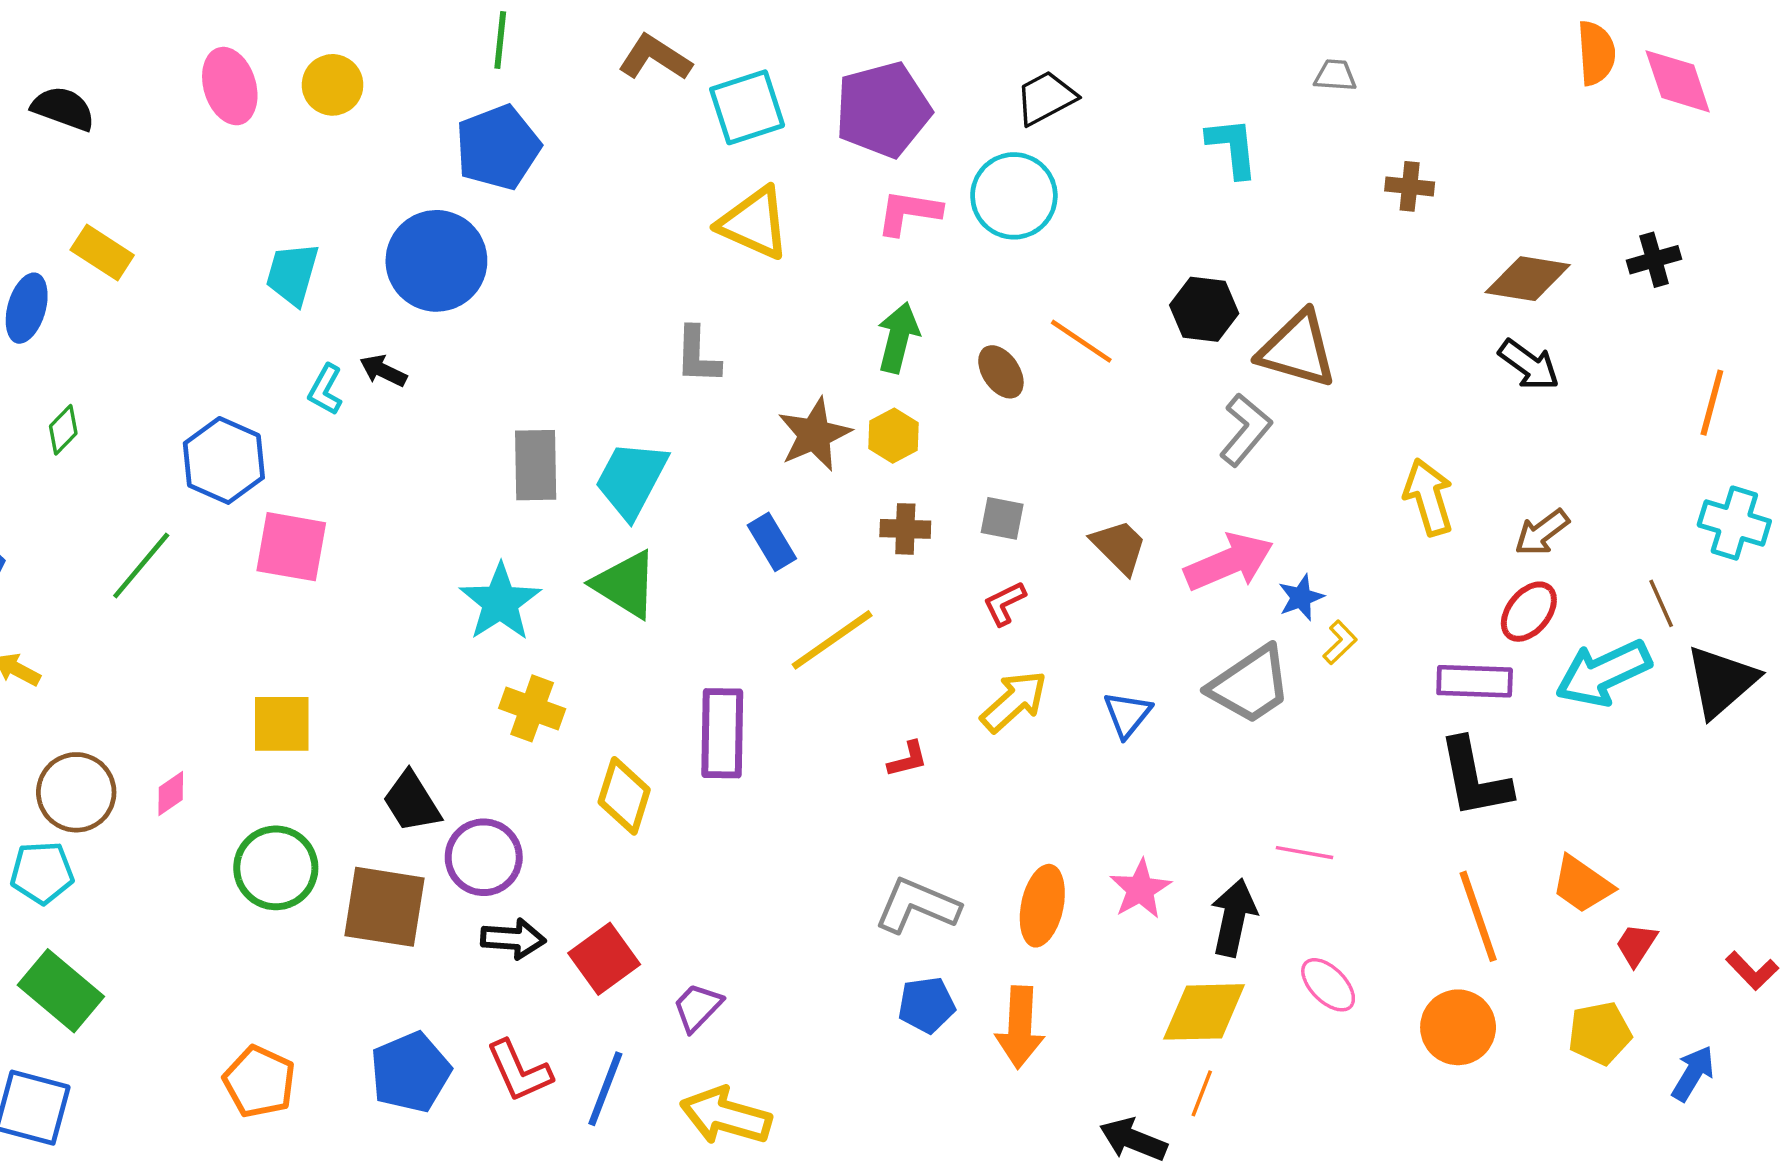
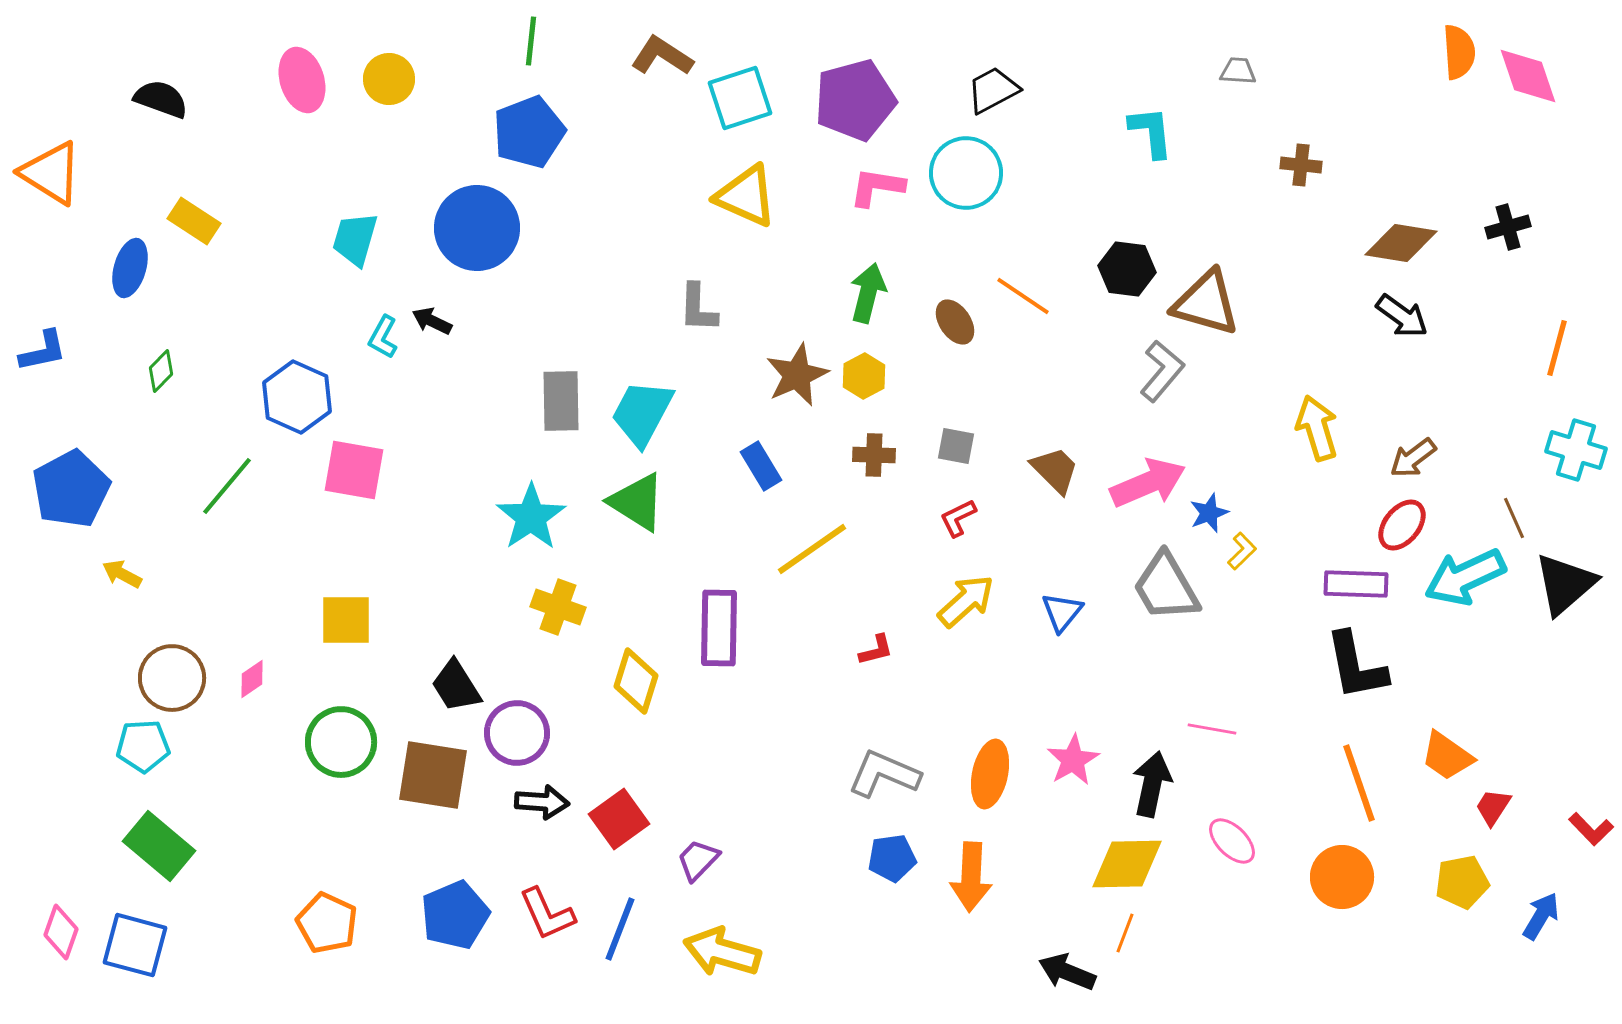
gray trapezoid: (1250, 685) -> (1166, 587), turned 94

